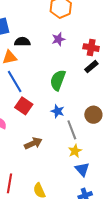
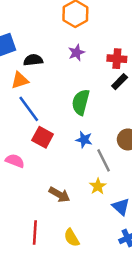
brown arrow: (33, 143) -> (59, 195), moved, turned 60
yellow star: (75, 151) -> (98, 186), moved

